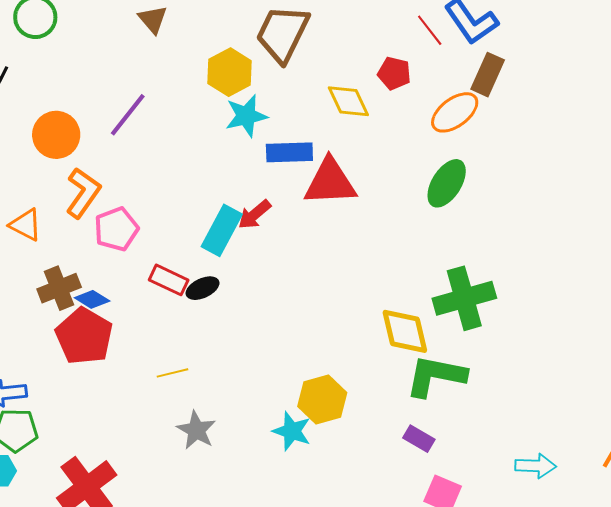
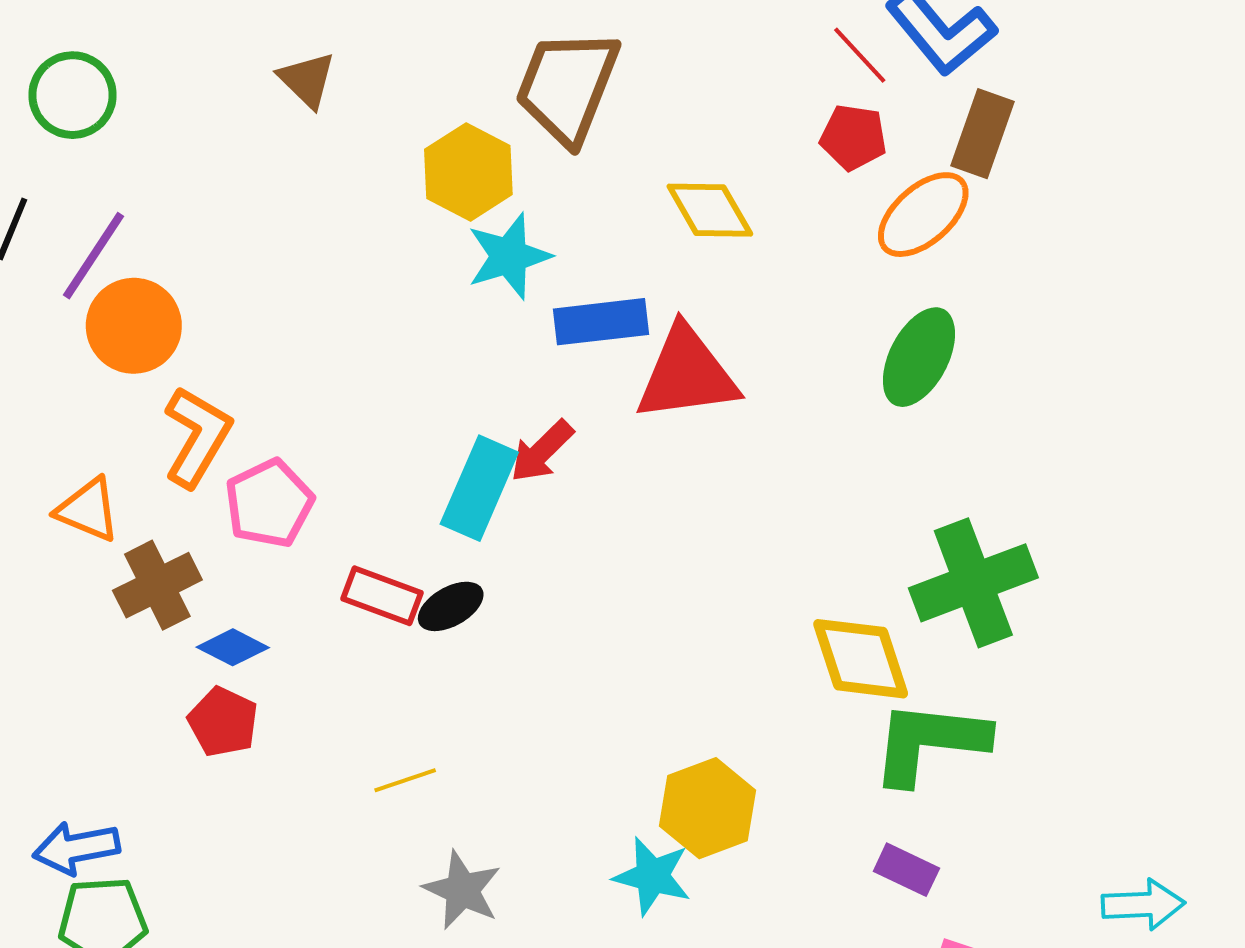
red pentagon: (394, 73) -> (853, 137), moved
purple line: (128, 115) -> (94, 256), moved
brown cross: (59, 288) -> (157, 585), moved
red pentagon: (84, 336) -> (223, 722), size x0.6

